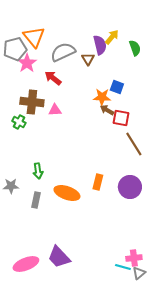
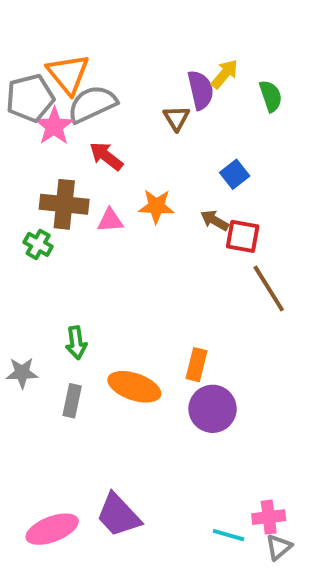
gray semicircle: (63, 52) -> (92, 104), moved
blue square: (117, 87) -> (235, 174), turned 32
orange star: (102, 97) -> (156, 206), moved
purple circle: (130, 187) -> (213, 409), moved
cyan line: (123, 267) -> (229, 535), moved

